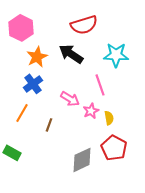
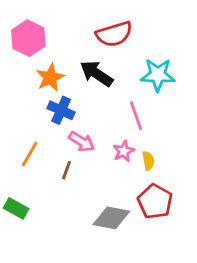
blue cross: (33, 84) -> (61, 110), moved, turned -30
pink arrow: (70, 99) -> (81, 142), moved
gray diamond: (82, 160) -> (111, 218), turned 36

